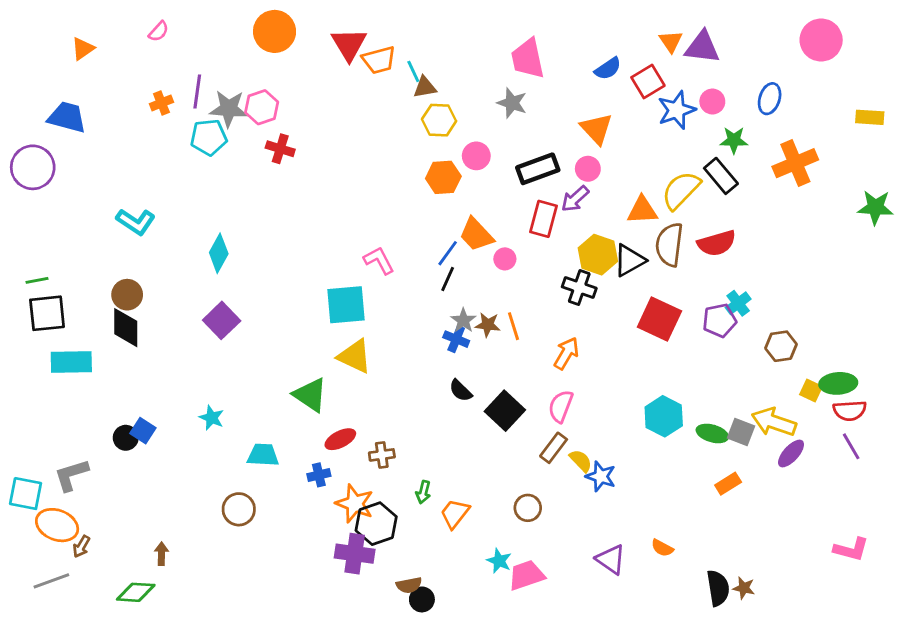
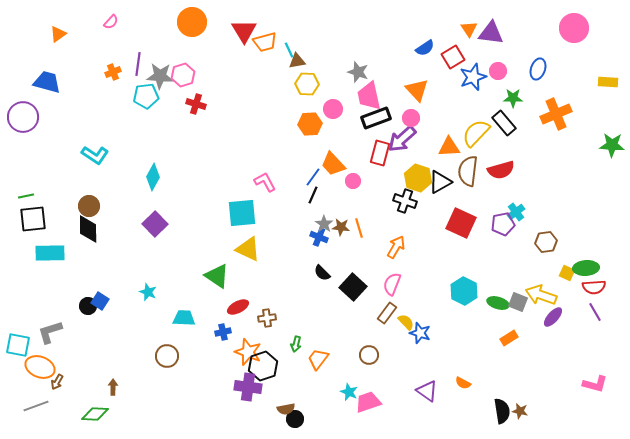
pink trapezoid: (528, 59) -> (369, 96), moved
purple arrow: (575, 199) -> (402, 139), size x1.4

